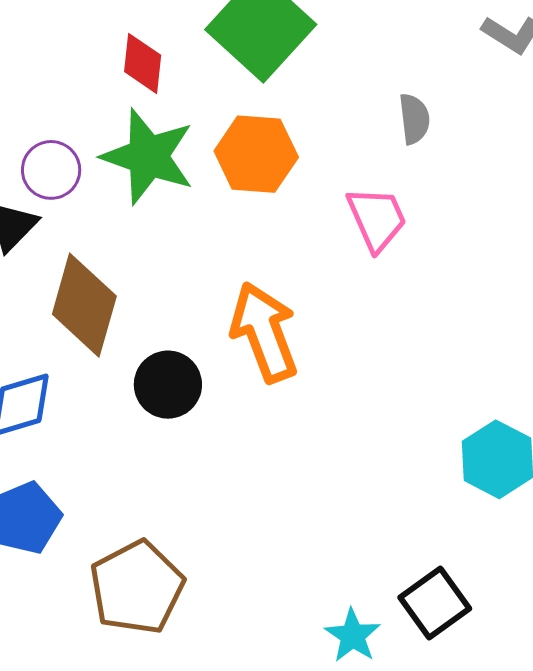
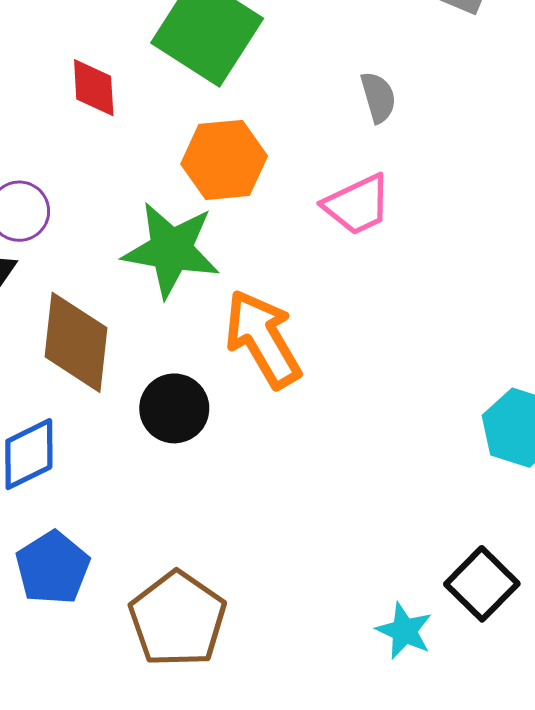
green star: (148, 156) -> (171, 250), moved
pink trapezoid: (377, 219) -> (357, 205), turned 98

